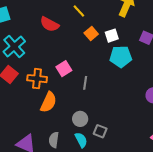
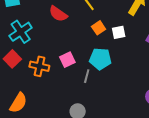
cyan pentagon: (121, 57) -> (100, 59), moved
orange semicircle: (48, 102) -> (18, 103), moved

